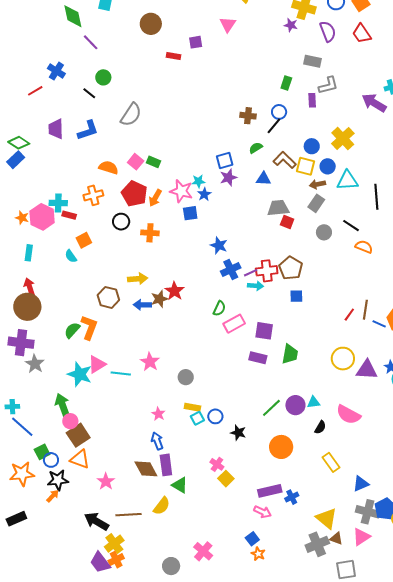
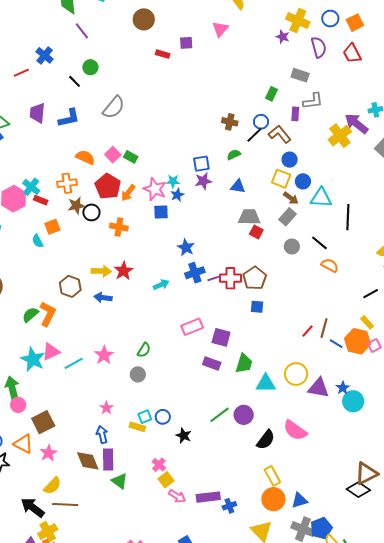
yellow cross: (343, 139) -> (340, 136), moved
brown L-shape: (285, 160) -> (280, 134), moved
brown arrow: (317, 184) -> (291, 198), turned -140
cyan cross: (58, 203) -> (31, 187), turned 30
cyan arrow: (256, 286) -> (161, 285), moved, turned -35
red star: (174, 291) -> (124, 271), moved
brown star: (159, 299) -> (76, 206), moved
green semicircle: (219, 308) -> (144, 350), moved
cyan line: (121, 374) -> (74, 363), turned -42
cyan triangle: (314, 402) -> (266, 383), moved, size x1.5
yellow rectangle: (192, 407) -> (137, 427), moved
black semicircle: (320, 427) -> (266, 440), size x1.5
brown square: (78, 435) -> (43, 422), moved
orange circle: (281, 447) -> (273, 499), moved
pink star: (106, 481) -> (48, 453), moved
yellow semicircle: (162, 506) -> (52, 486), moved
pink arrow: (263, 512) -> (177, 496), moved

